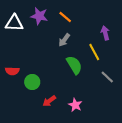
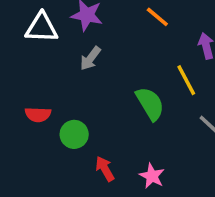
orange line: (65, 17) -> (157, 17), moved
gray arrow: (64, 40) -> (90, 58), moved
red arrow: (49, 101) -> (105, 169), turned 96

